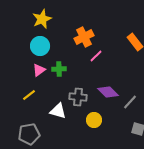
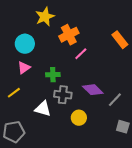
yellow star: (42, 19) -> (45, 17), moved
green cross: (59, 69) -> (53, 75), moved

